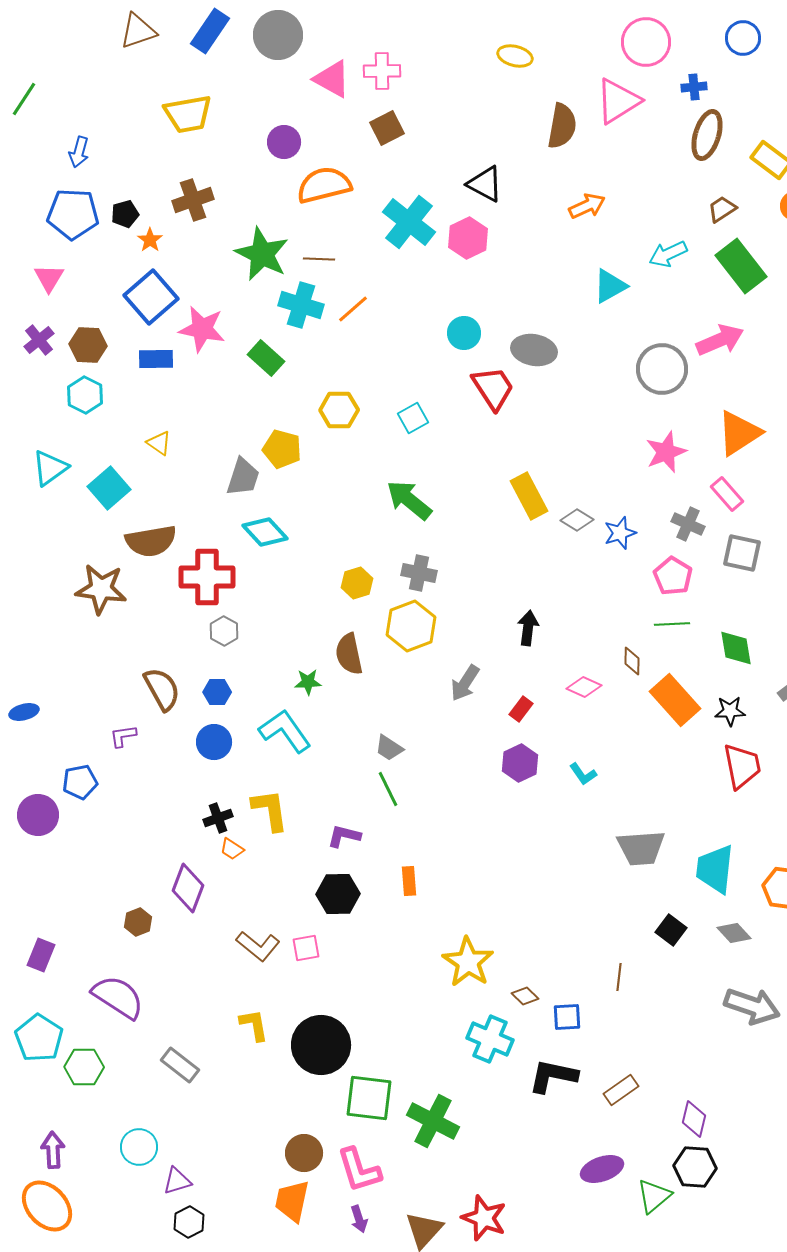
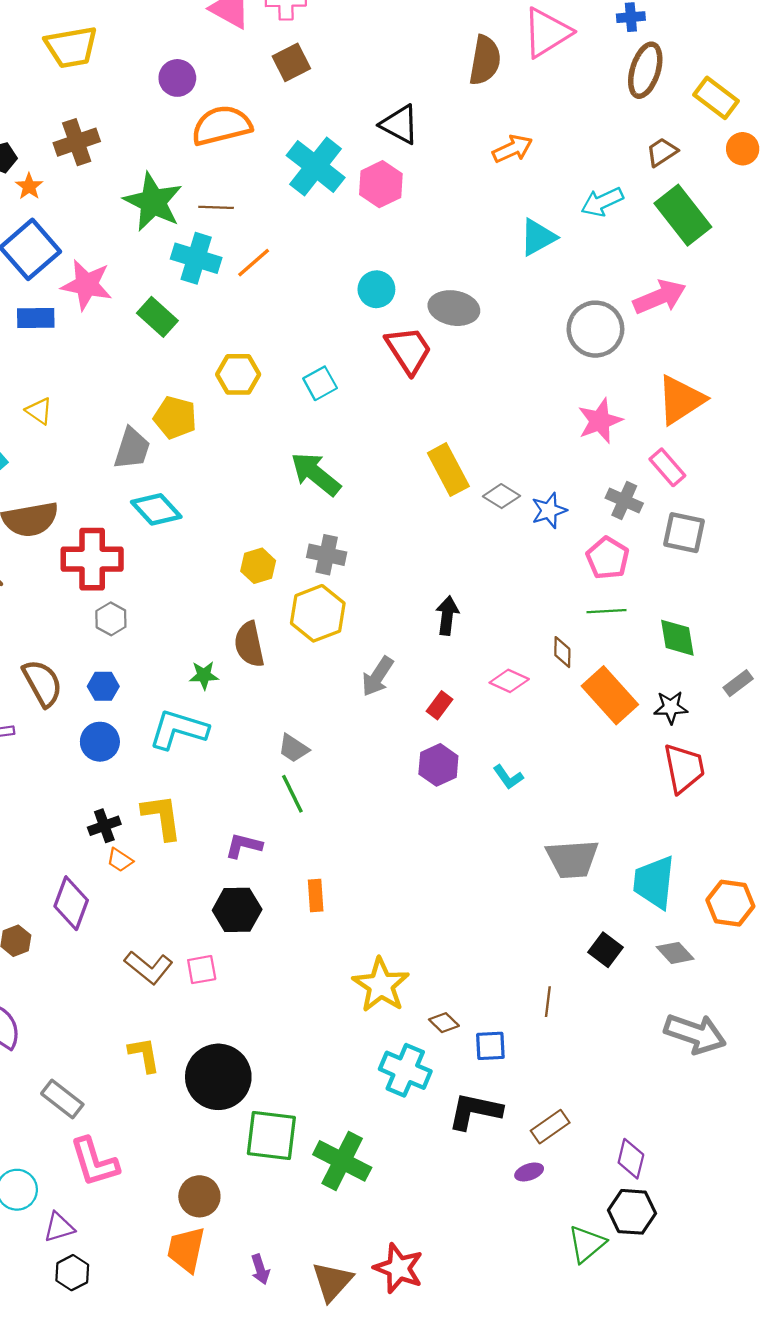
cyan L-shape: (285, 731) -> (178, 730), turned -38
purple ellipse: (602, 1169) -> (529, 1172), moved, size x0.6
pink L-shape: (359, 1170) -> (94, 1162), moved

